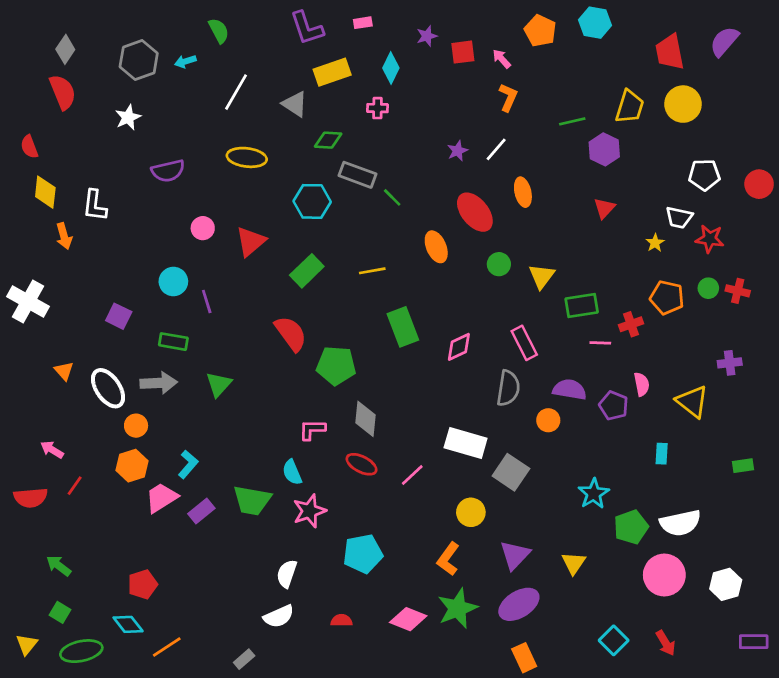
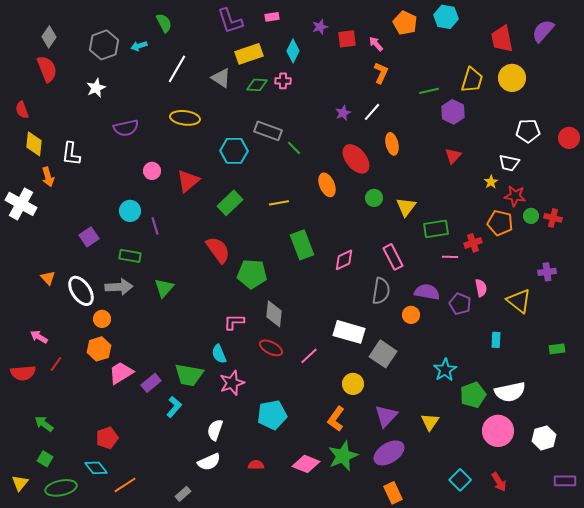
green diamond: (328, 140) -> (257, 85), moved
red star: (710, 239) -> (515, 196), moved
white cross: (28, 302) -> (21, 204), moved
purple square: (119, 316) -> (89, 237), turned 30
cyan L-shape: (188, 464) -> (174, 407), moved

